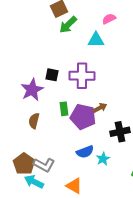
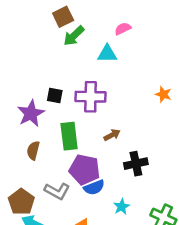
green rectangle: (64, 109) -> (69, 136), size x1.6
purple pentagon: (83, 117) -> (85, 170), moved
cyan star: (103, 159) -> (122, 207), moved
gray L-shape: (44, 165) -> (57, 191), moved

